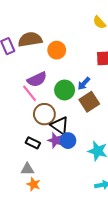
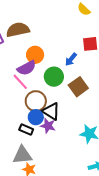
orange circle: (57, 50) -> (35, 55), moved
blue arrow: (84, 84) -> (71, 59), moved
blue circle: (68, 141) -> (36, 117), moved
gray triangle: (27, 169) -> (22, 155), size x1.5

